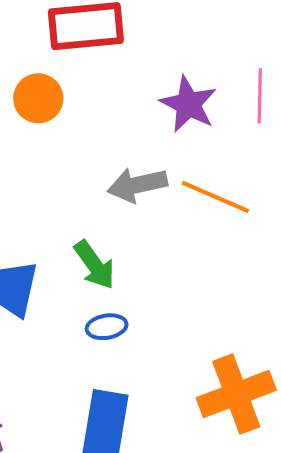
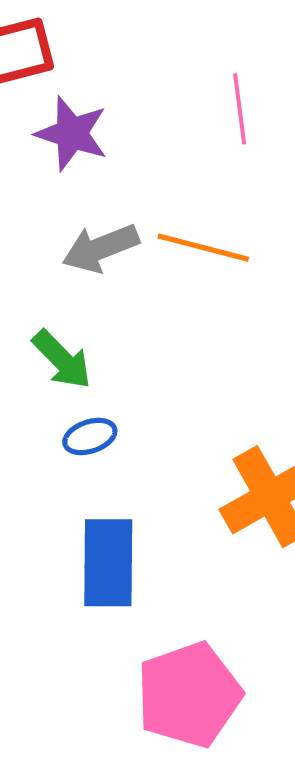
purple star: (188, 104) -> (72, 133), moved

